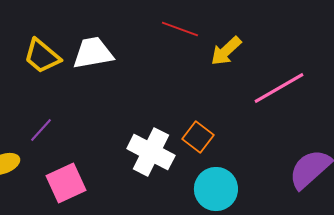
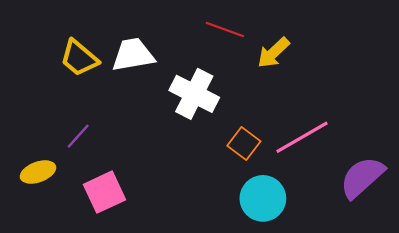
pink line: (279, 88) -> (302, 137), moved
white cross: (151, 152) -> (194, 94), moved

